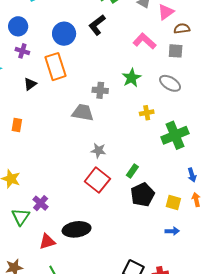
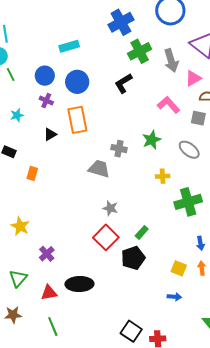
blue circle: (64, 34) -> (77, 82), moved
black pentagon: (143, 195) -> (133, 258), moved
green triangle: (21, 217) -> (18, 278), moved

